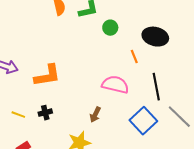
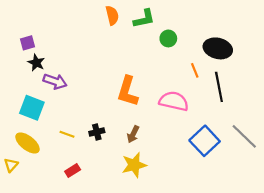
orange L-shape: (47, 76) -> (128, 91), moved, turned 116
black line: (156, 87) -> (219, 87), moved
brown arrow: (95, 115) -> (133, 134), moved

